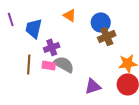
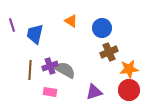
brown cross: (107, 36) -> (109, 52), moved
purple cross: (52, 47) -> (50, 66), moved
pink rectangle: (49, 65) -> (50, 92), moved

